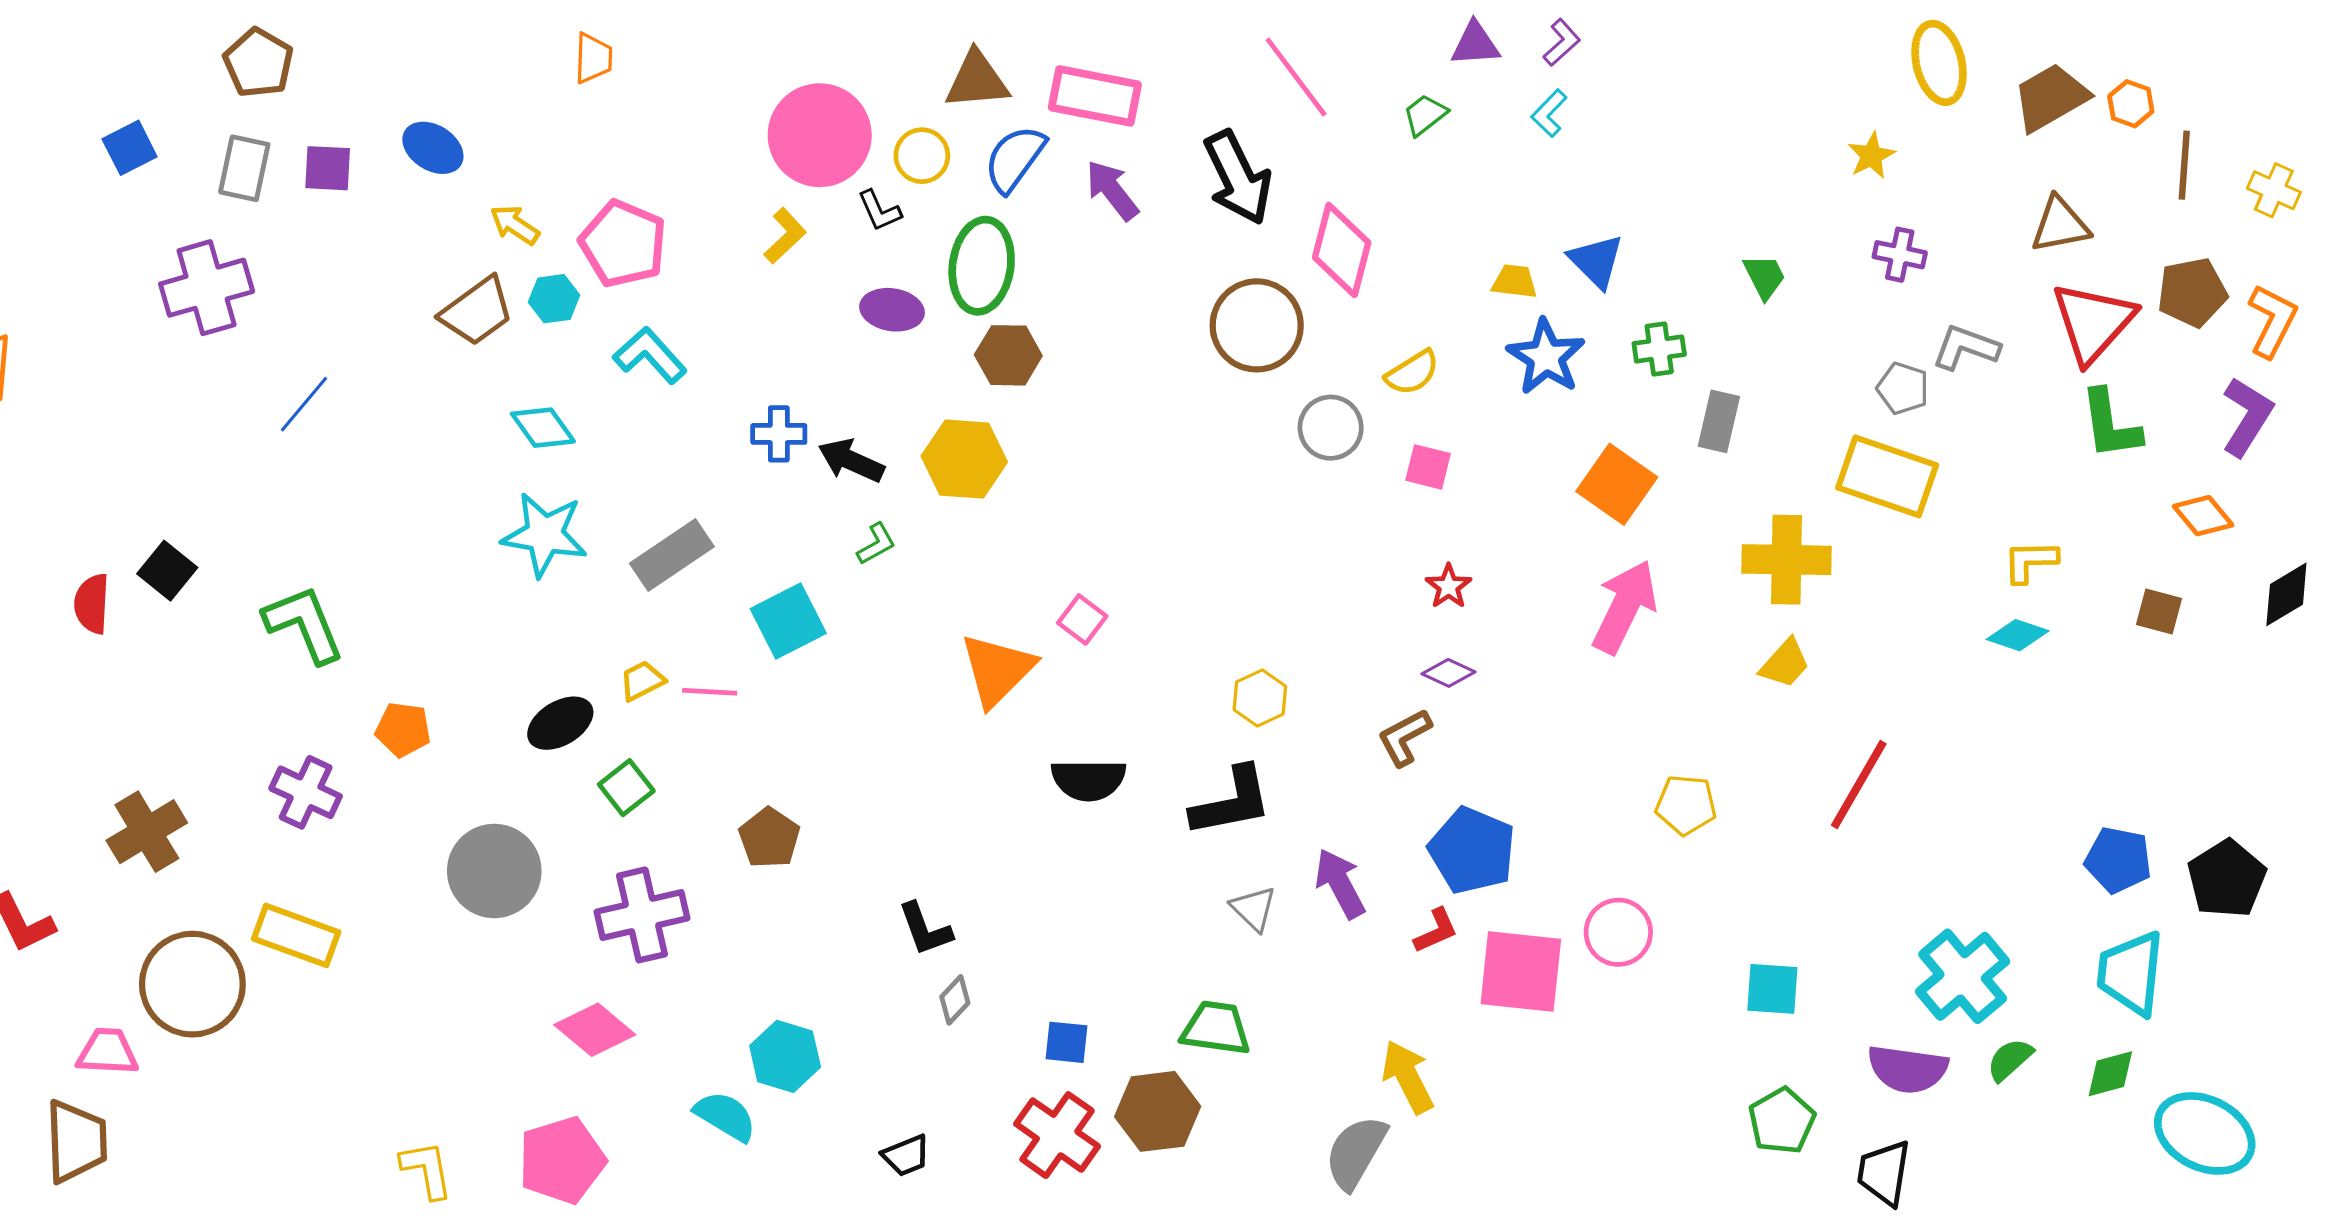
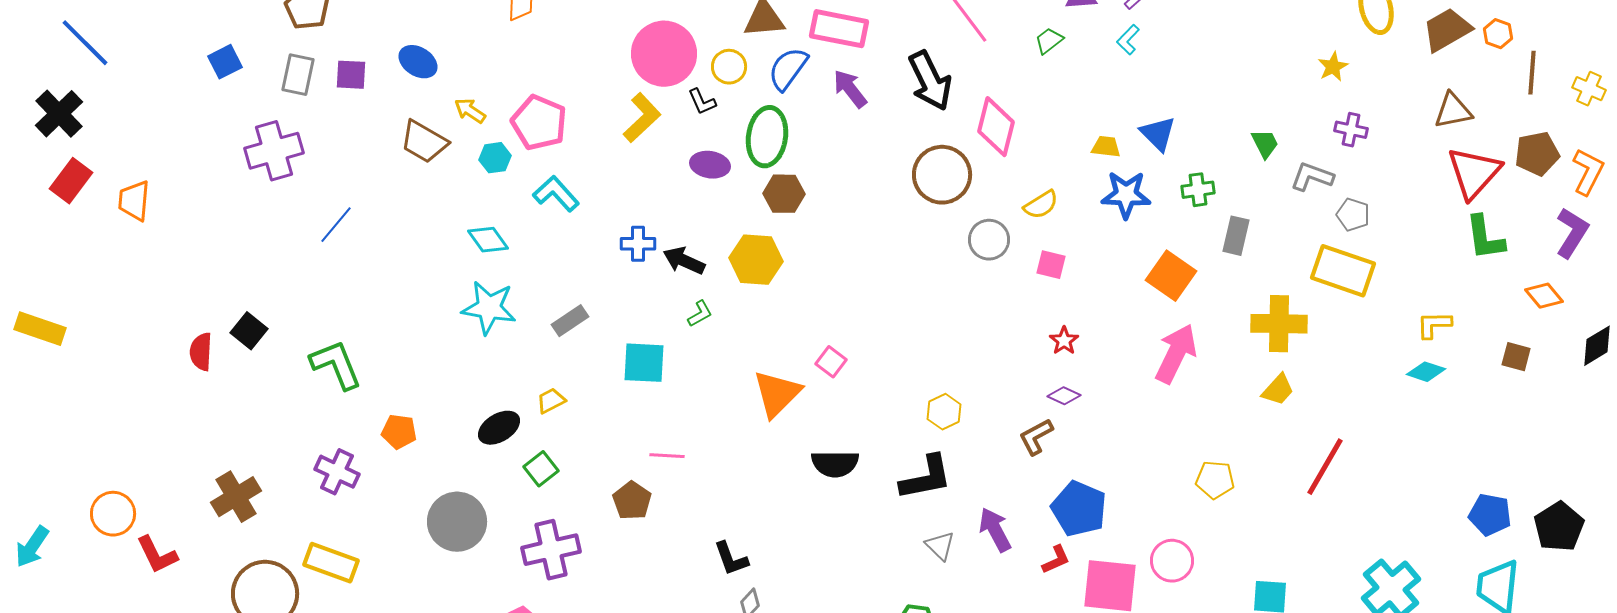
yellow L-shape: (785, 236) -> (642, 118), size x1.4
brown trapezoid: (477, 311) -> (424, 142), moved, turned 66
gray L-shape: (1966, 347) -> (1312, 177), moved
blue star: (1546, 357) -> (1126, 195), turned -30
gray rectangle: (672, 555) -> (570, 321), size x0.7
cyan square: (788, 621) -> (644, 363), turned 30
pink line: (710, 692) -> (667, 456), moved

